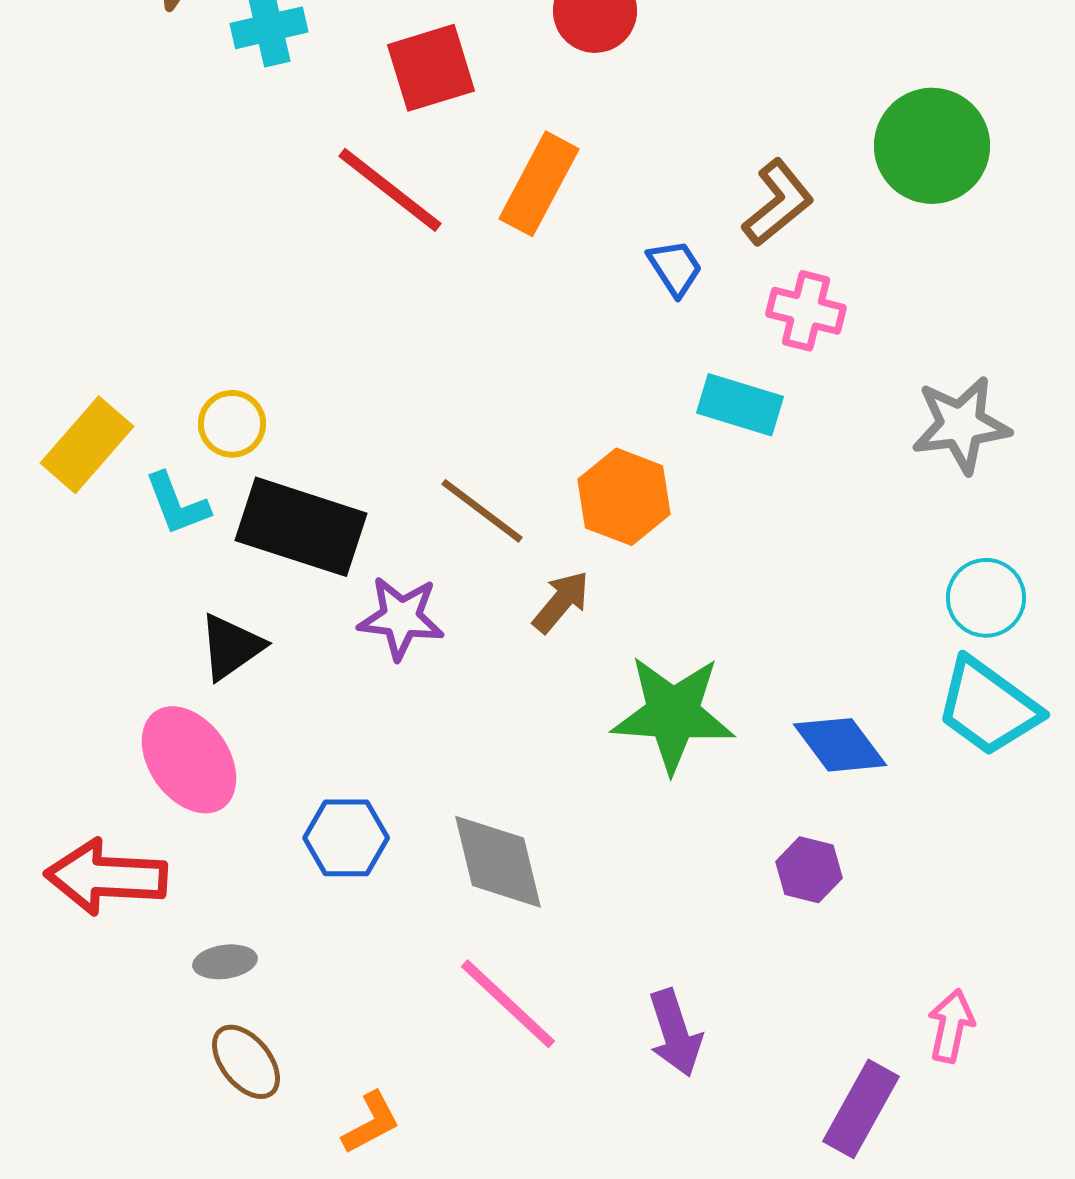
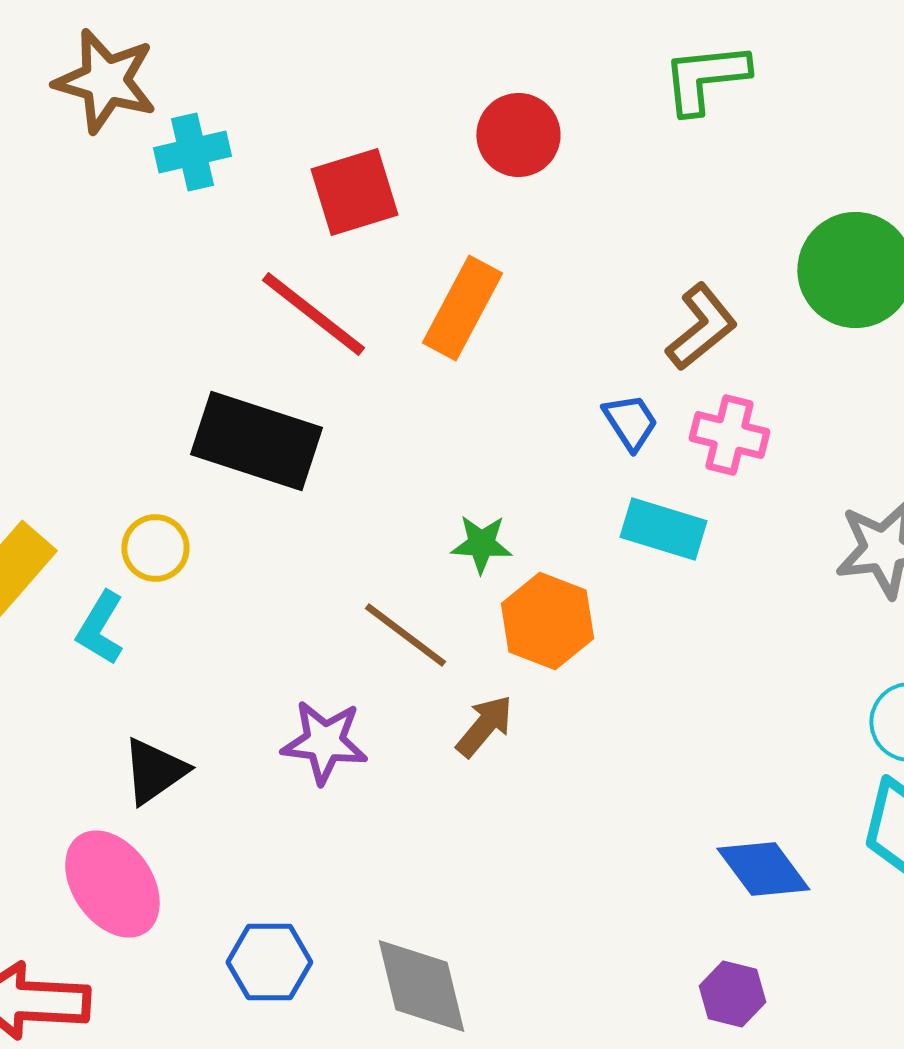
blue trapezoid: (675, 268) -> (630, 422), moved
cyan L-shape: (177, 504) -> (100, 628), turned 52
black rectangle: (301, 527) -> (256, 441), moved
green star: (673, 714) -> (481, 544), moved, size x0.5

